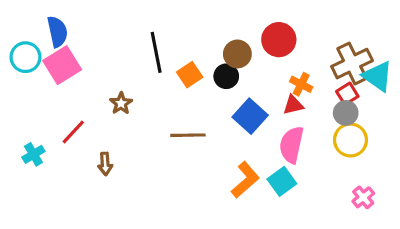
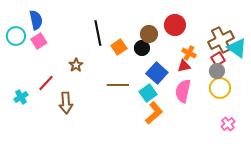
pink square: (62, 65) -> (39, 41), size x0.7
brown arrow: (105, 164) -> (66, 103), size x1.5
cyan square: (282, 181) -> (148, 93), moved

